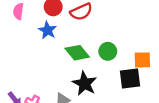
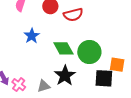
blue star: (47, 30) -> (32, 36), moved
green circle: (108, 51) -> (89, 52), size x1.5

